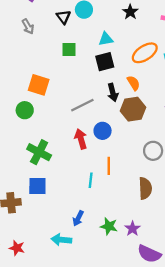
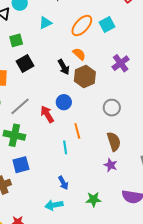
black square: (105, 62) -> (25, 64), moved
gray line: (82, 105) -> (20, 106), moved
blue arrow: (78, 218) -> (63, 183), turned -40
green star: (109, 226) -> (94, 199), moved
purple star: (132, 229) -> (111, 165), moved

